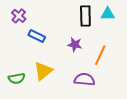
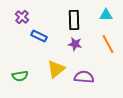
black rectangle: (85, 16) -> (74, 20), moved
orange line: (100, 55) -> (108, 44), moved, turned -54
yellow triangle: (43, 71) -> (56, 69), moved

